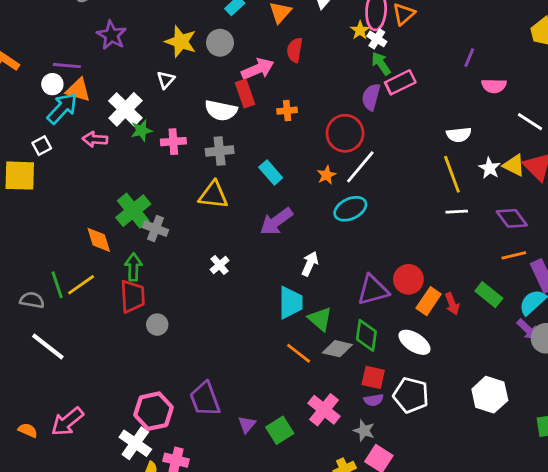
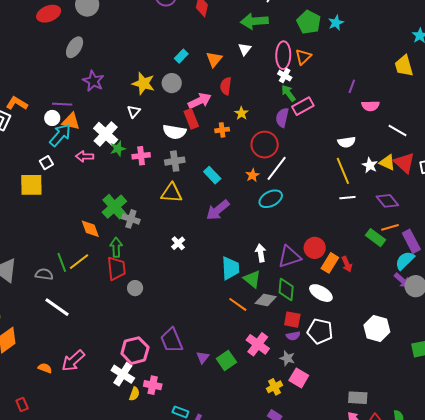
yellow star: (360, 30) -> (241, 113), moved
white arrow: (310, 264) -> (261, 253), moved, turned -30
green rectangle: (489, 295) -> (376, 238), moved

